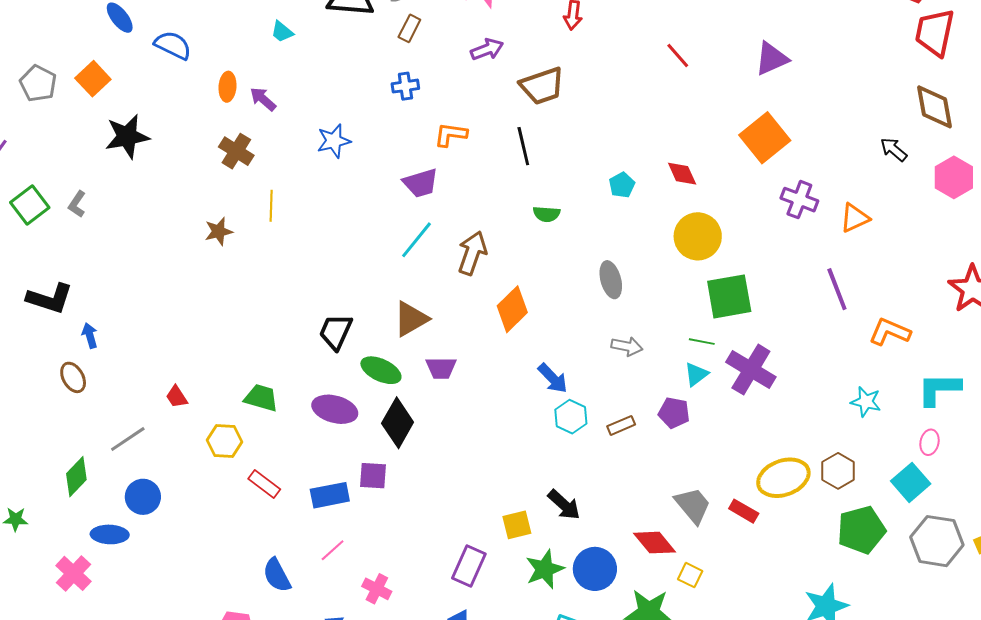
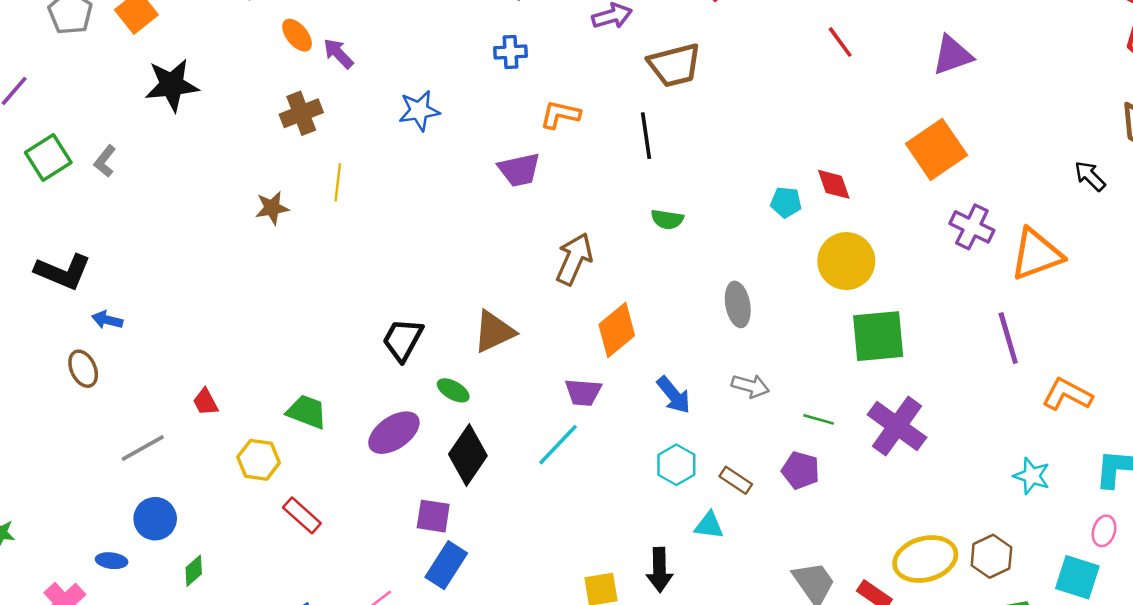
orange ellipse: (227, 87) -> (297, 35), turned -48
brown cross: (236, 151) -> (301, 113), turned 32
cyan pentagon: (622, 185) -> (786, 202), moved, turned 30
orange triangle: (855, 218) -> (1036, 254), size x1.5
cyan line: (417, 240) -> (558, 445), moved
blue arrow: (90, 335) -> (107, 320), turned -65
green line: (702, 342) -> (819, 419), moved
purple trapezoid: (441, 368) -> (583, 392), moved
green ellipse: (381, 370) -> (453, 390), size x0.7
cyan triangle: (696, 374) -> (709, 525), moved, turned 40
blue arrow: (553, 378) -> (674, 395), moved
purple ellipse: (335, 409) -> (394, 433), turned -54
brown rectangle: (621, 425) -> (736, 480), turned 52
green diamond: (76, 477) -> (194, 571), moved, size x0.7
cyan square: (911, 482) -> (1077, 577), turned -36
blue rectangle: (330, 495) -> (446, 565), moved, turned -51
black arrow: (564, 505) -> (659, 570), turned 42
blue ellipse: (110, 534) -> (112, 561), size x0.7

